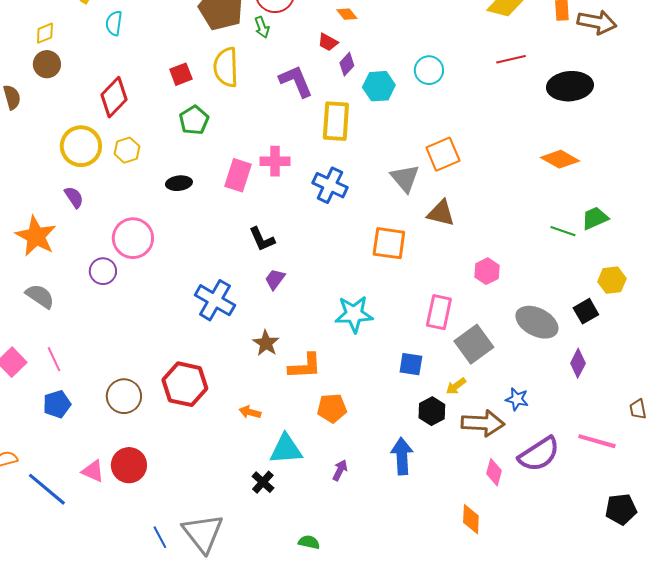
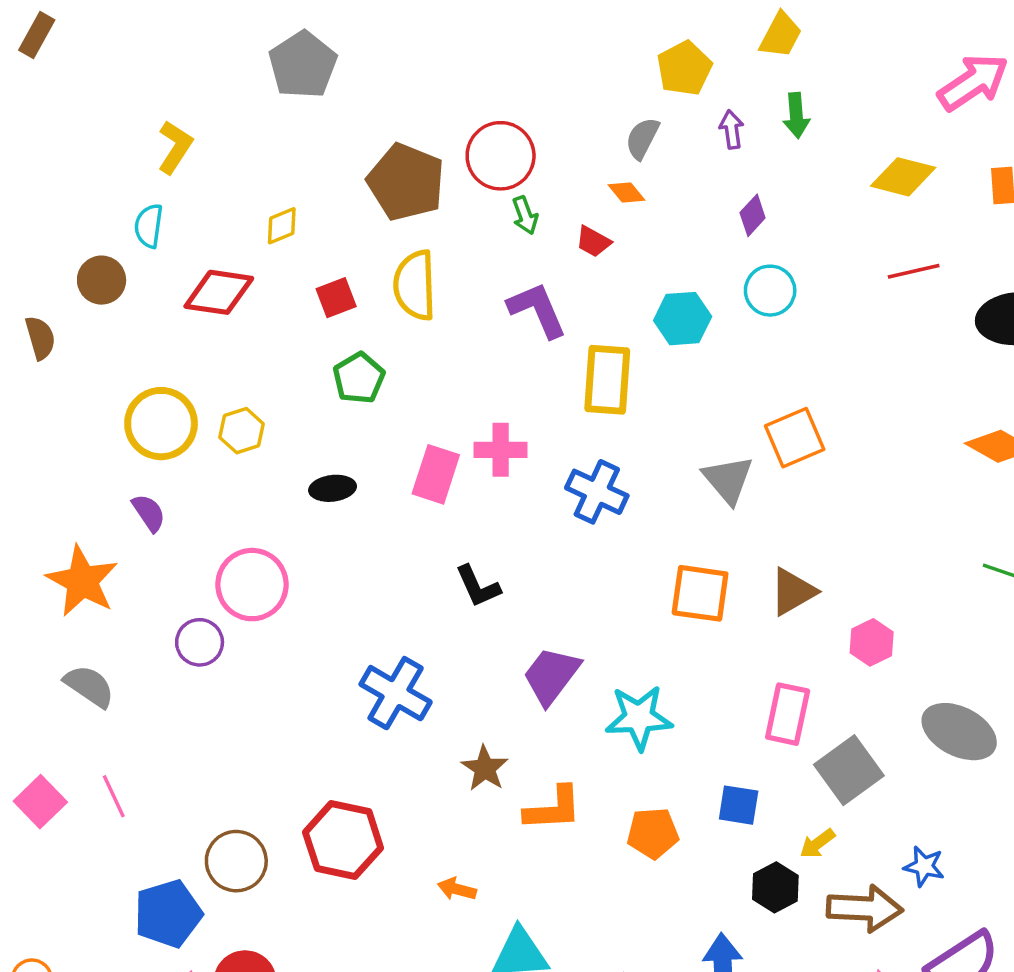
cyan semicircle: (114, 23) -> (149, 226), moved
green arrow: (262, 27) -> (525, 215), moved
yellow diamond: (45, 33) -> (282, 226), moved
purple diamond: (347, 64) -> (753, 215), moved
red diamond: (114, 97) -> (219, 292), moved, turned 54
brown triangle: (441, 213) -> (793, 592), moved, turned -44
purple trapezoid: (275, 279) -> (551, 676), moved, size x1.6
blue pentagon: (57, 404) -> (168, 914), moved, size x1.4
orange pentagon: (332, 408) -> (653, 833), moved

